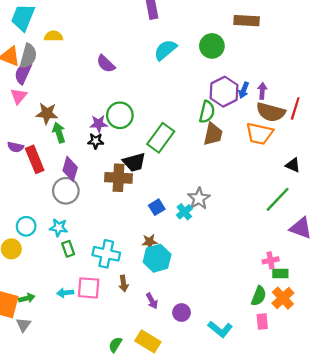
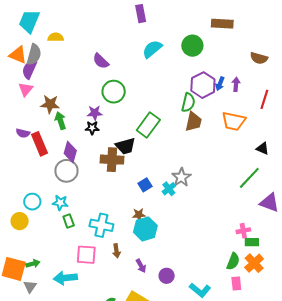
brown semicircle: (271, 112) -> (259, 58), moved, size x0.7
green circle: (120, 115) -> (114, 92), moved
cyan arrow: (65, 293) -> (65, 278), moved, size x1.6

